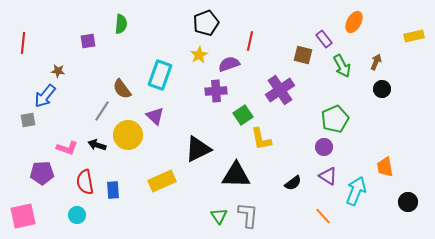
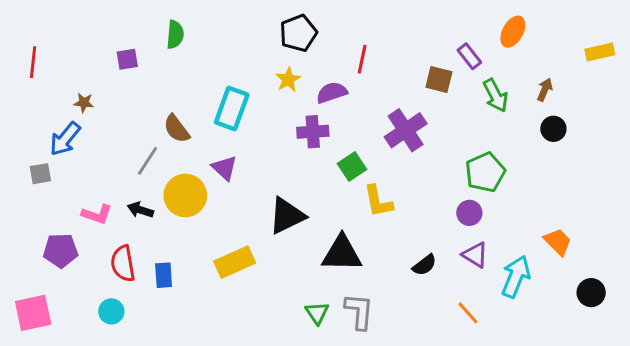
orange trapezoid: (385, 167) -> (558, 242), turned 145

